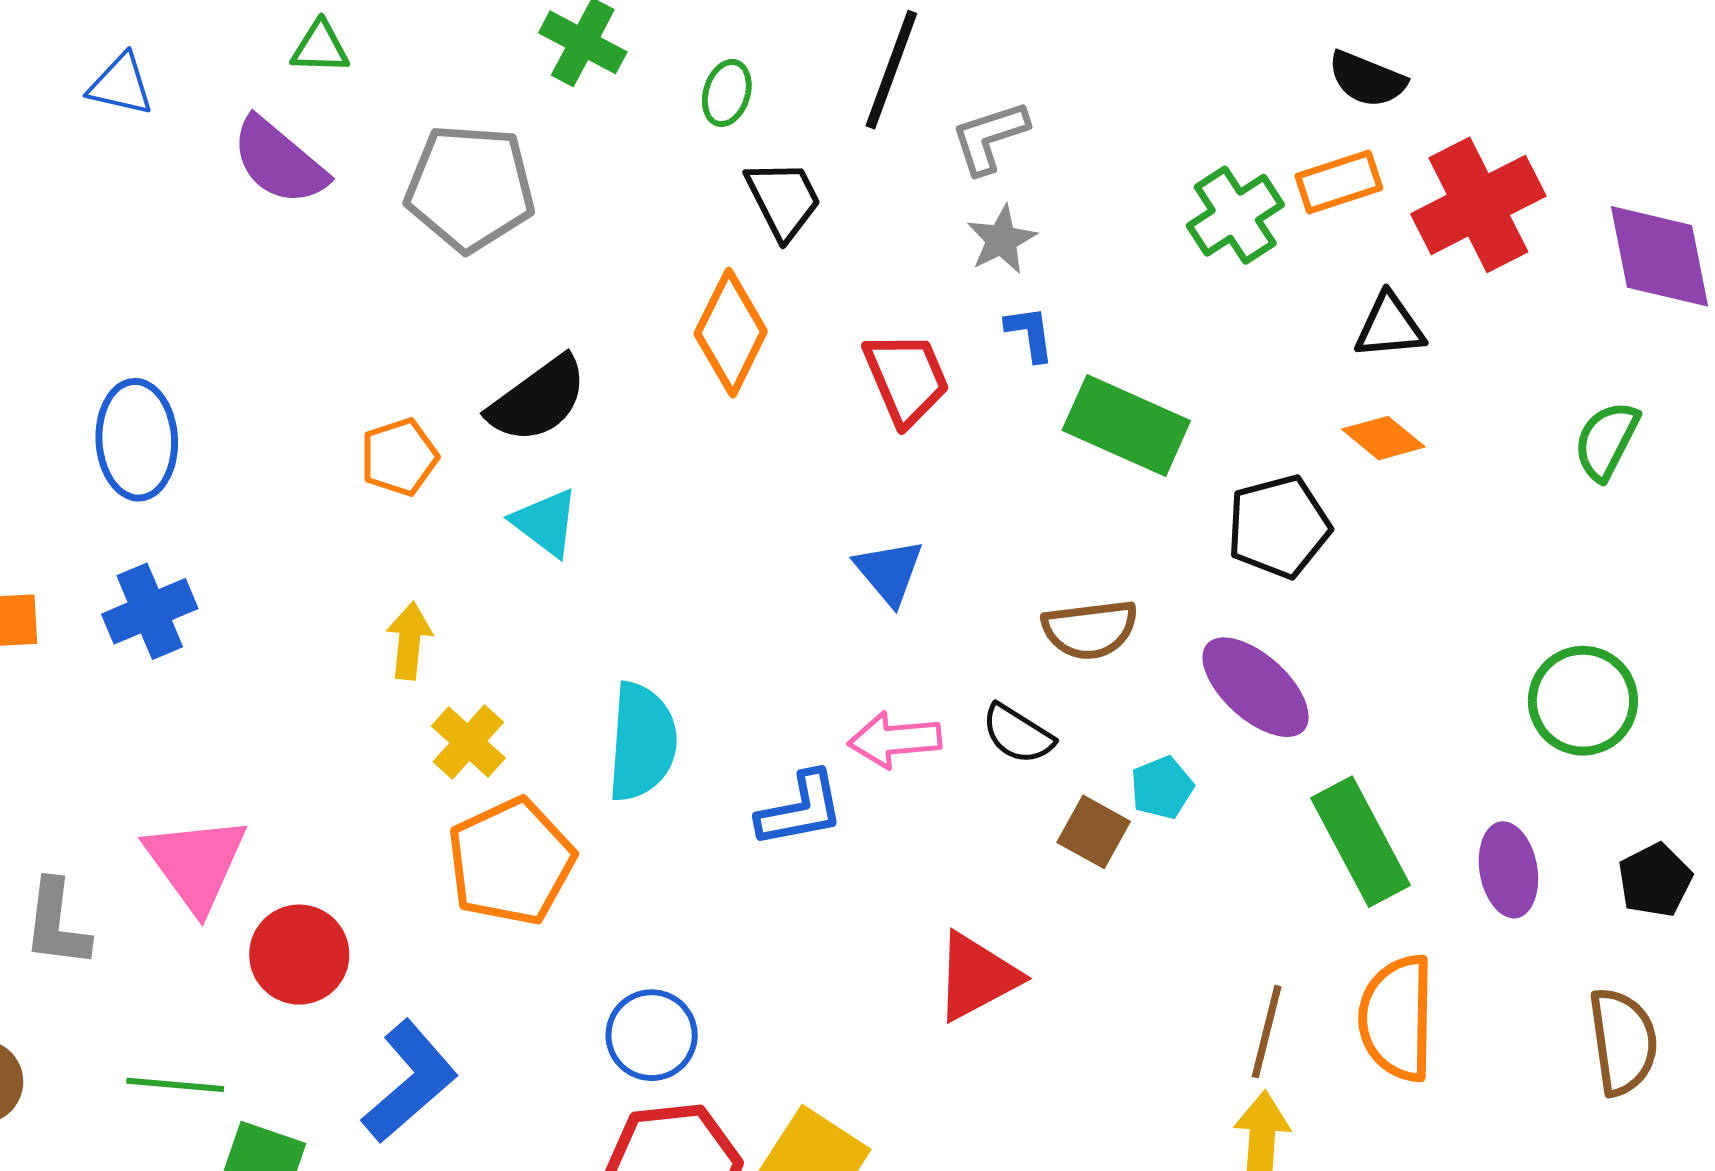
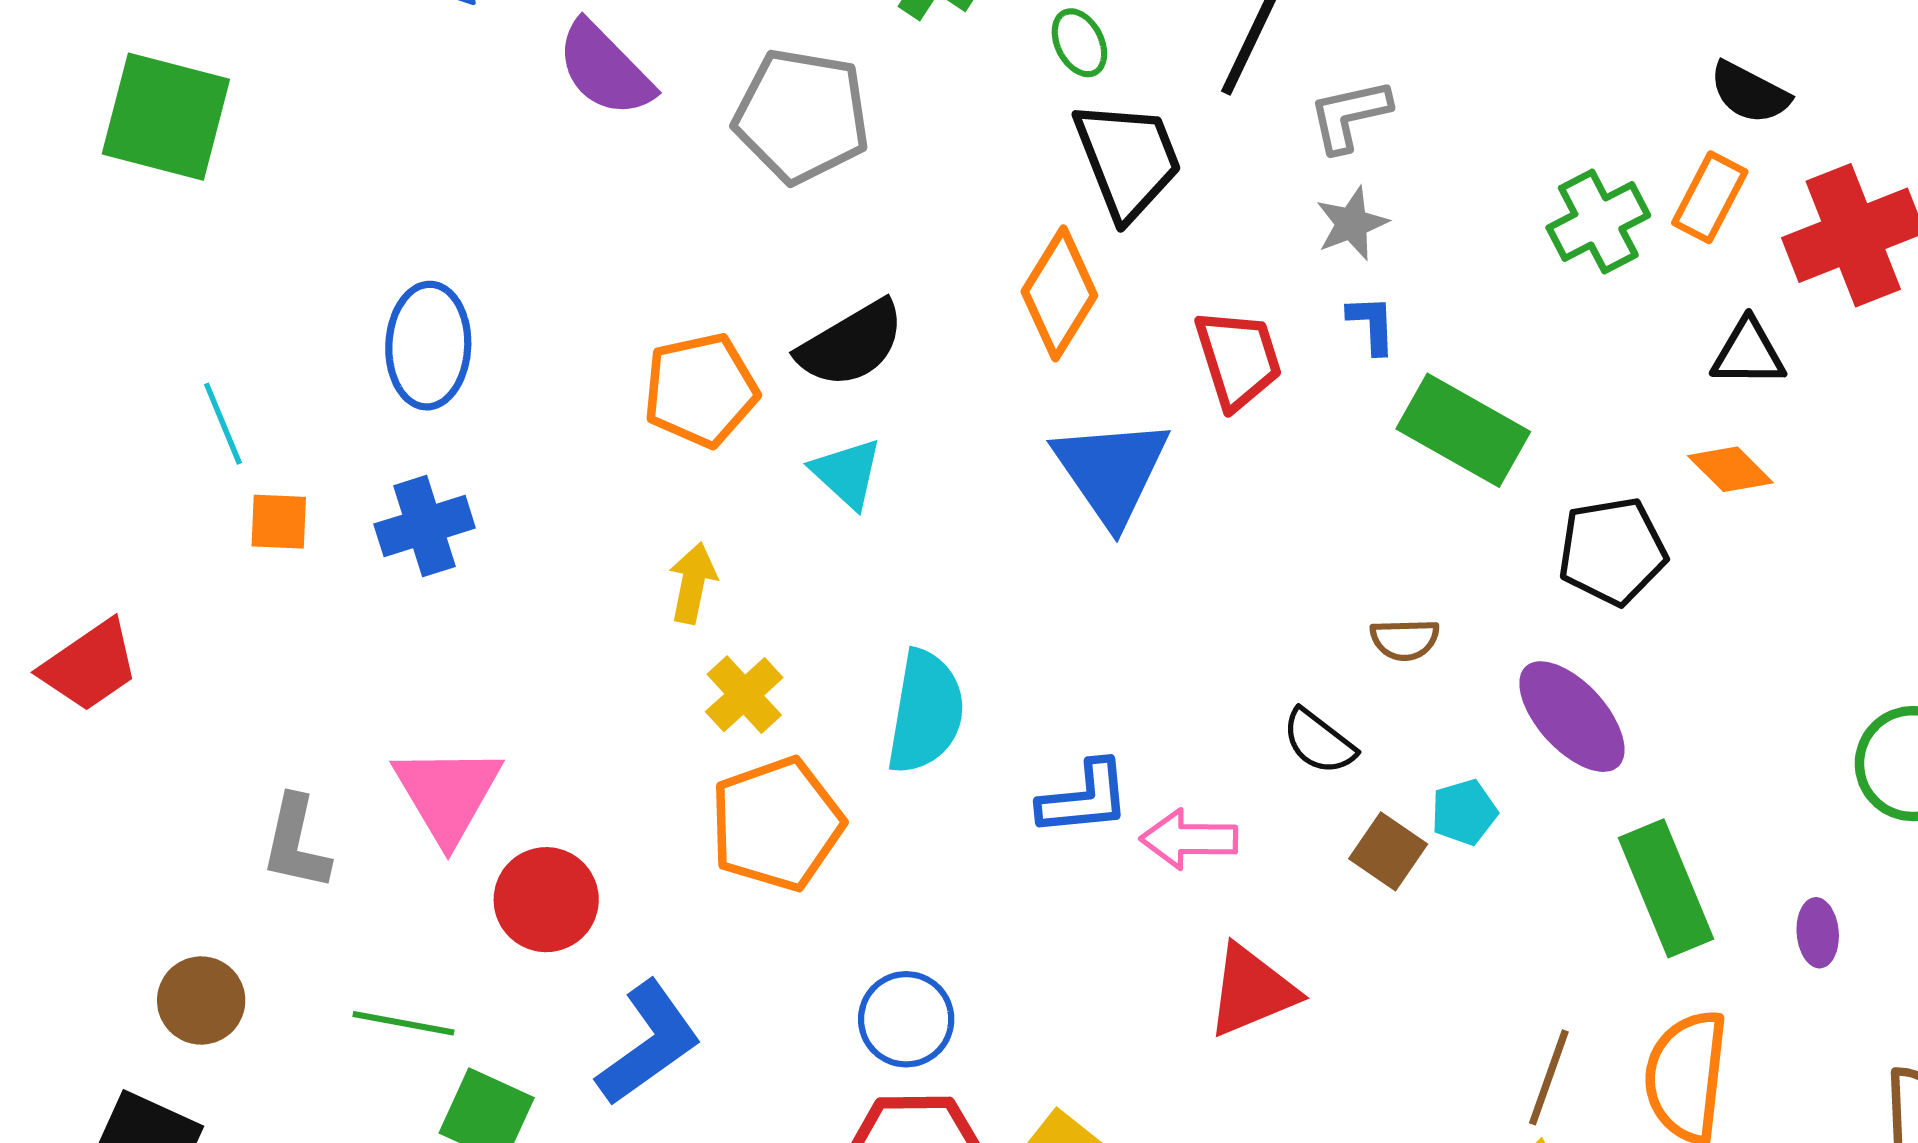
green ellipse: (727, 93) -> (1079, 43), turned -50
orange rectangle: (1339, 182) -> (1710, 197), turned -50
black trapezoid: (783, 199) -> (1128, 160), size x1.4
orange pentagon: (399, 457) -> (701, 390), size x1.4
blue triangle: (889, 572) -> (1111, 471), moved, size x1.6
brown semicircle: (1090, 629) -> (1405, 640), size x0.7
pink arrow: (895, 740) -> (1189, 839), moved
purple ellipse: (1508, 870) -> (1818, 933), size x0.7

